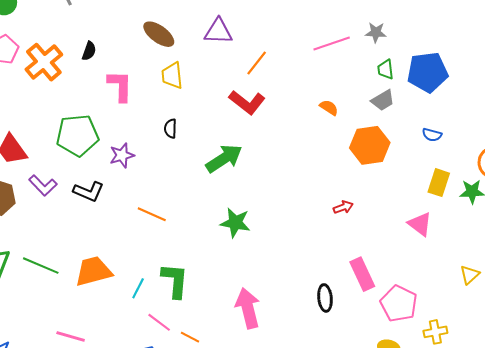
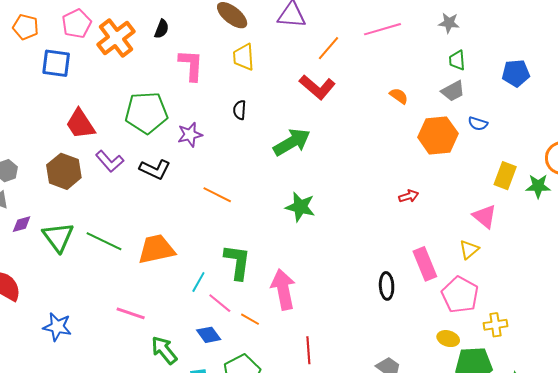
pink line: (332, 44) -> (383, 29), moved
blue pentagon: (427, 72) -> (516, 73), moved, size x0.7
blue semicircle: (432, 135) -> (478, 124), moved
yellow triangle: (470, 275) -> (469, 250), moved
cyan line: (138, 288) -> (198, 282), moved
pink arrow: (248, 308) -> (283, 289), moved

